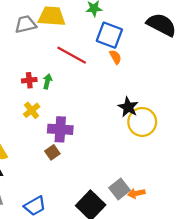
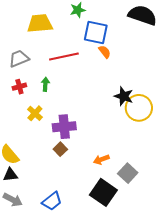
gray trapezoid: (26, 24) -> (19, 59), moved
red line: (72, 55) -> (64, 56), turned -32
red cross: (29, 80) -> (19, 87), moved
orange arrow: (136, 193) -> (101, 159), moved

